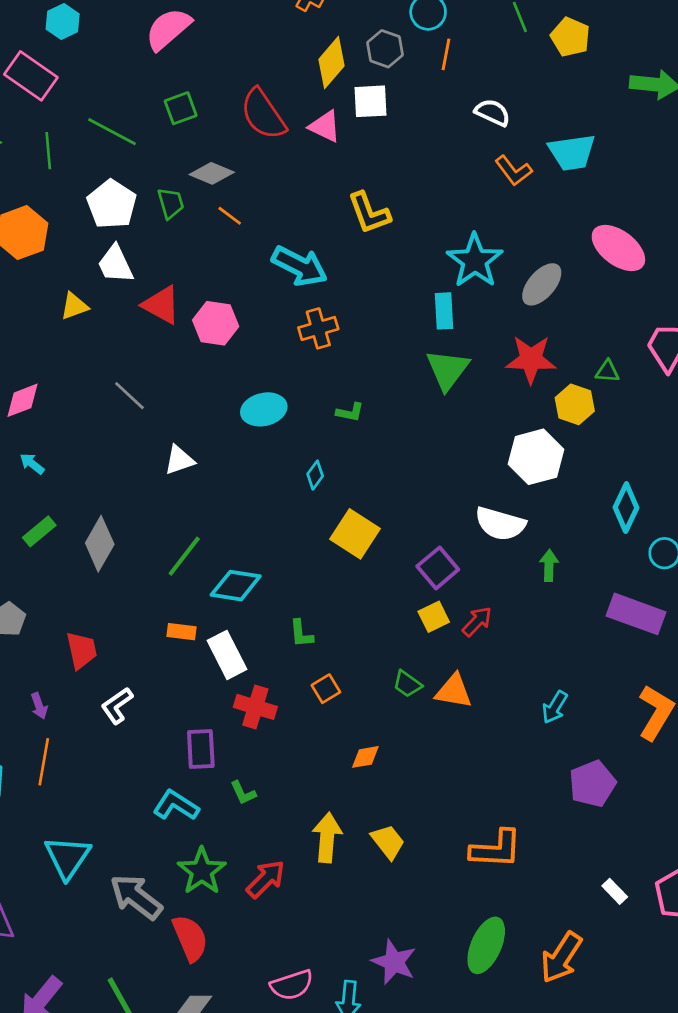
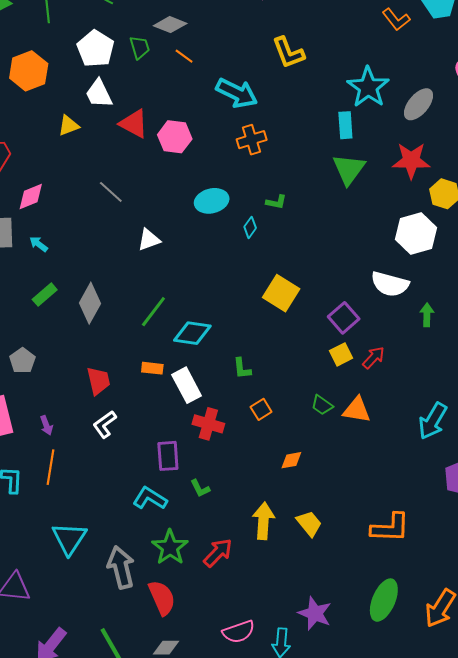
cyan diamond: (315, 475) -> (250, 227), moved
red trapezoid: (82, 650) -> (98, 381), moved
cyan arrow: (555, 707) -> (433, 421), size x1.5
gray arrow: (136, 897) -> (121, 567), turned 39

